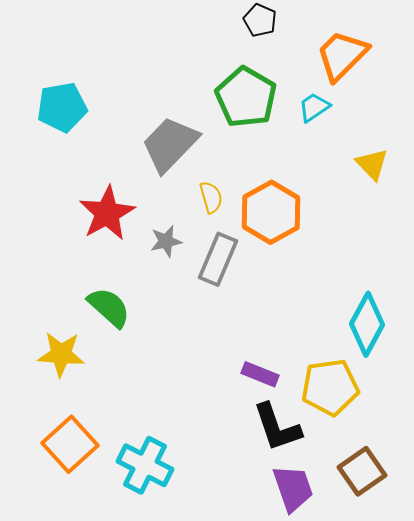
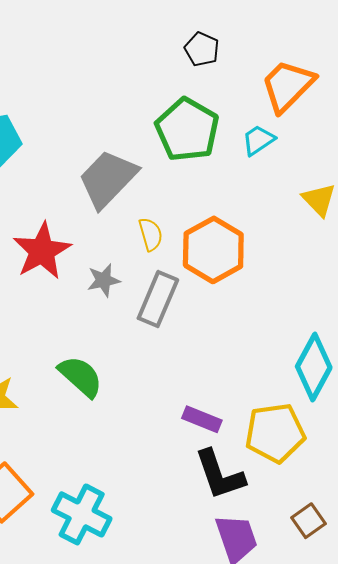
green semicircle: (109, 307) -> (81, 376), moved
brown square: (362, 471) -> (309, 521), size x0.7

